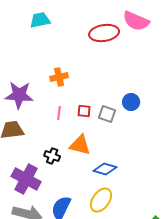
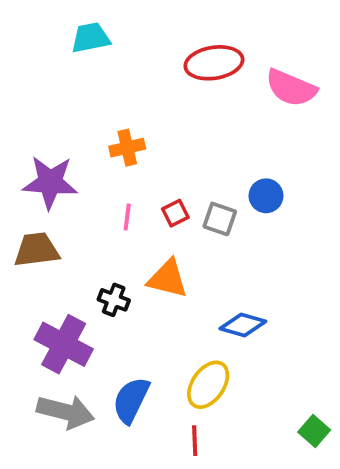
pink semicircle: (136, 21) -> (291, 88), moved
red square: (84, 111) -> (175, 213), turned -32
blue diamond: (105, 169) -> (243, 325), moved

